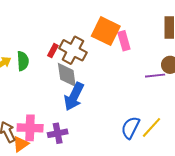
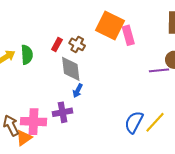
brown cross: (73, 50) -> (77, 44), size x0.6
blue arrow: (74, 97) -> (78, 91), size x0.5
purple cross: (58, 133) -> (63, 112), moved

